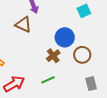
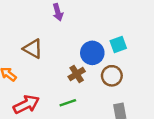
cyan square: (84, 11) -> (118, 44), moved
brown triangle: (23, 25) -> (33, 49), moved

